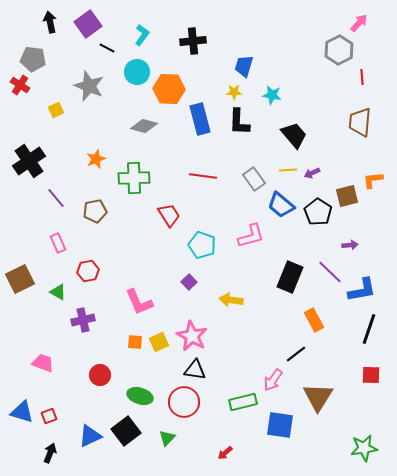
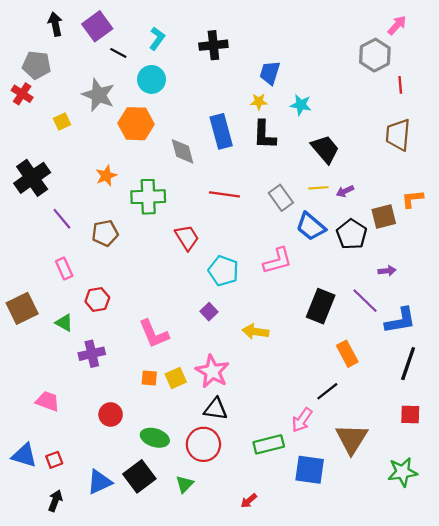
orange hexagon: (169, 89) -> (136, 124), moved
gray diamond: (144, 126) -> (182, 151), moved, turned 60
green star: (364, 448) -> (403, 472), moved

